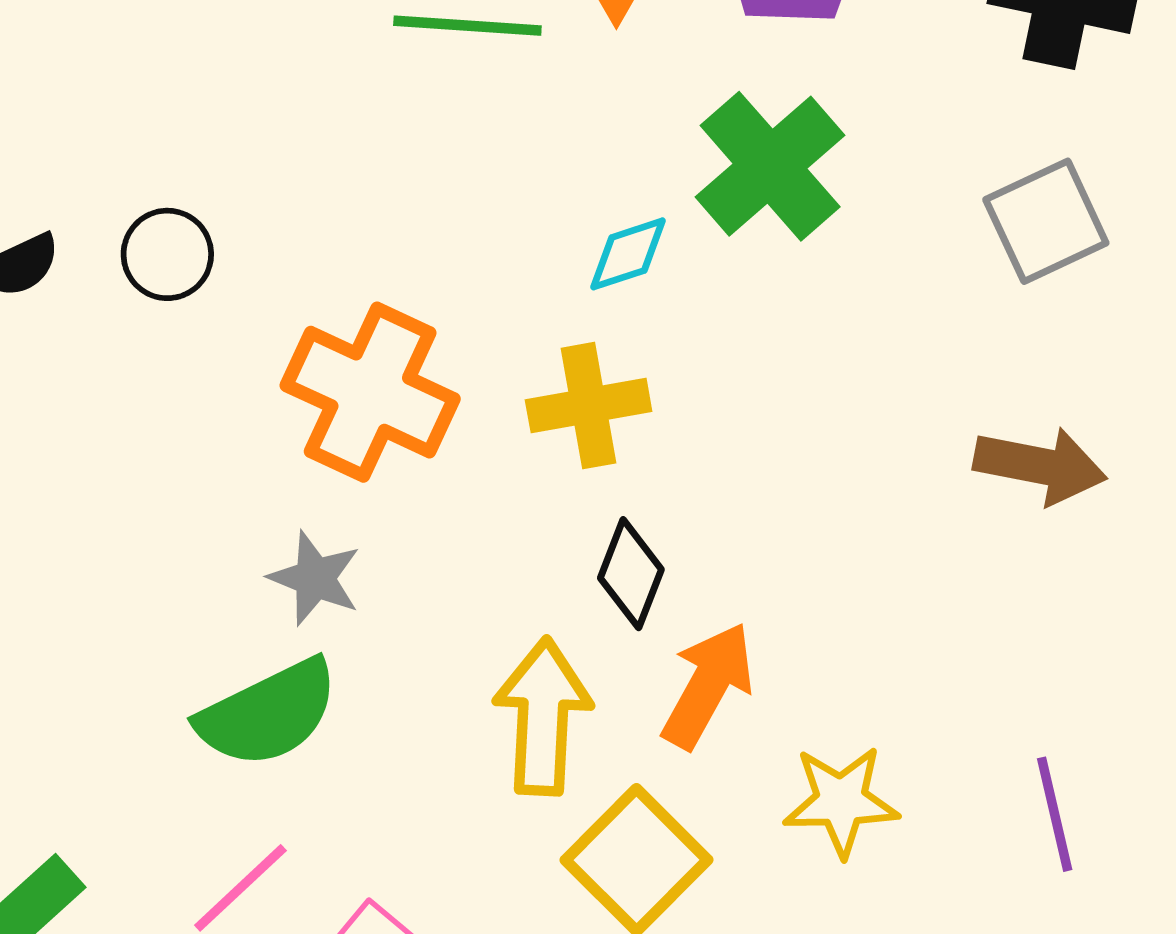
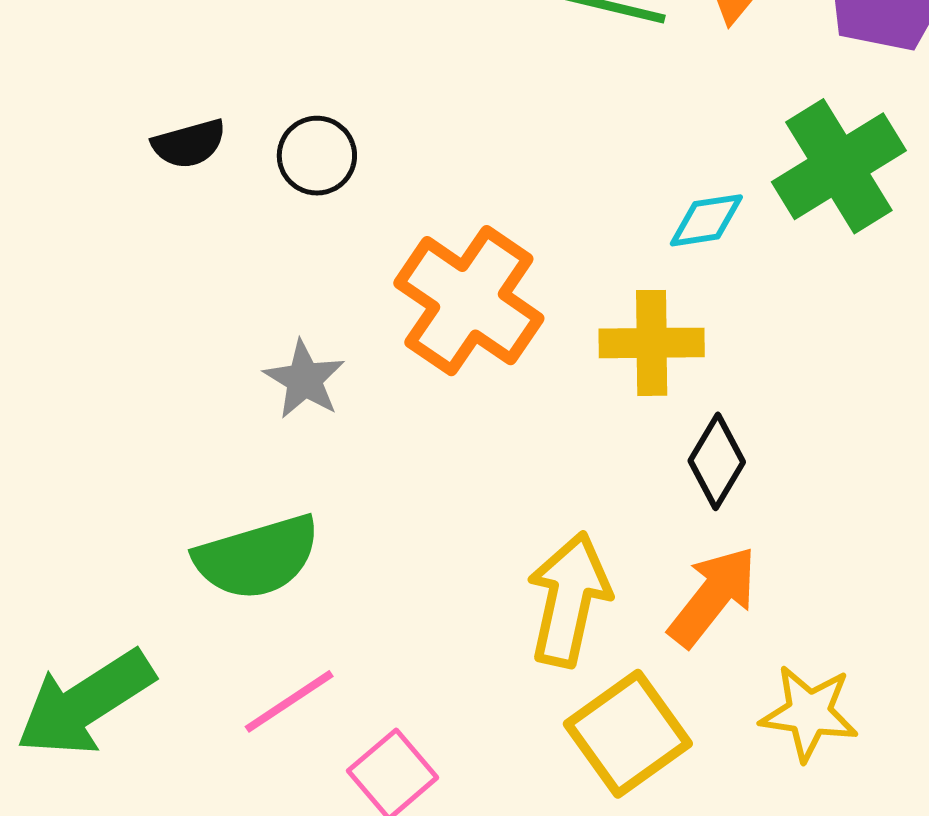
black diamond: (631, 574) -> (717, 461), moved
gray star: (315, 578) -> (304, 380), moved
green semicircle: (268, 713) -> (257, 557), moved

